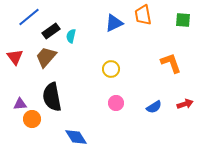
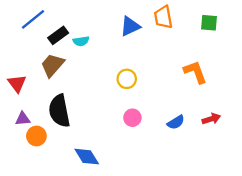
cyan semicircle: (71, 36) -> (81, 41), turned -112
red triangle: (15, 57) -> (17, 83), moved

